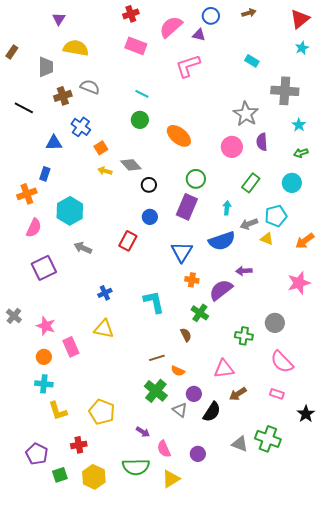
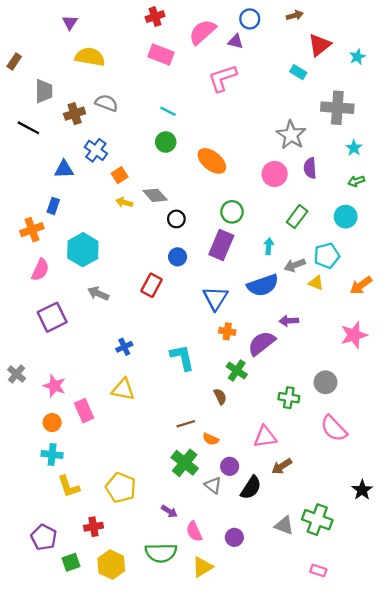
red triangle: (300, 19) -> (320, 45), moved
gray trapezoid: (46, 67) -> (44, 91), moved
pink rectangle: (277, 394) -> (318, 570), moved

